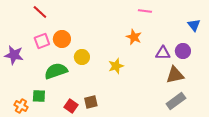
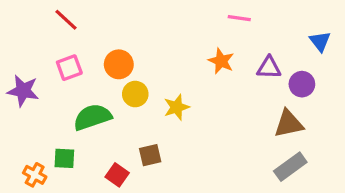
orange circle: (62, 39) -> (119, 64), moved
purple triangle: (163, 53) -> (269, 68), moved
yellow star: (116, 66) -> (177, 107), moved
brown square: (91, 102) -> (150, 155), moved

